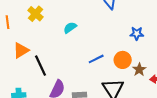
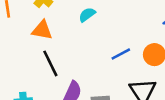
orange triangle: (21, 50) -> (42, 30), moved, turned 42

